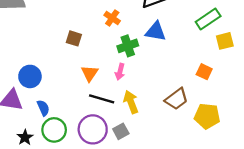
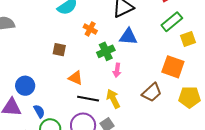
pink arrow: (120, 72) -> (117, 70), moved
orange square: (204, 72) -> (173, 67), size x1.6
orange triangle: (90, 73) -> (76, 78), turned -35
yellow pentagon: (207, 116) -> (190, 97), moved

